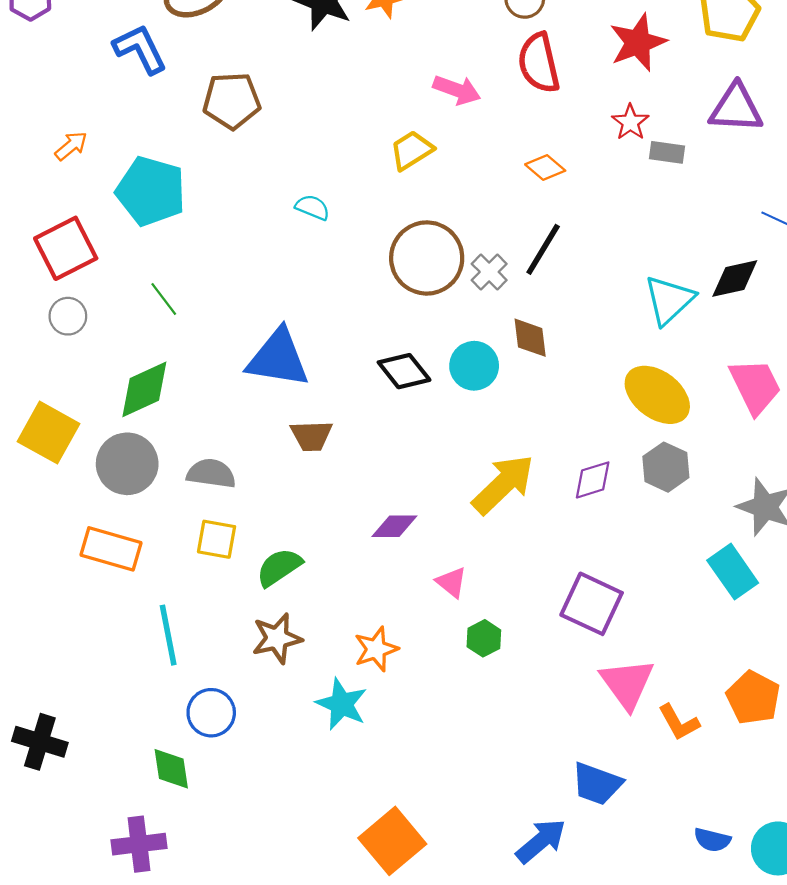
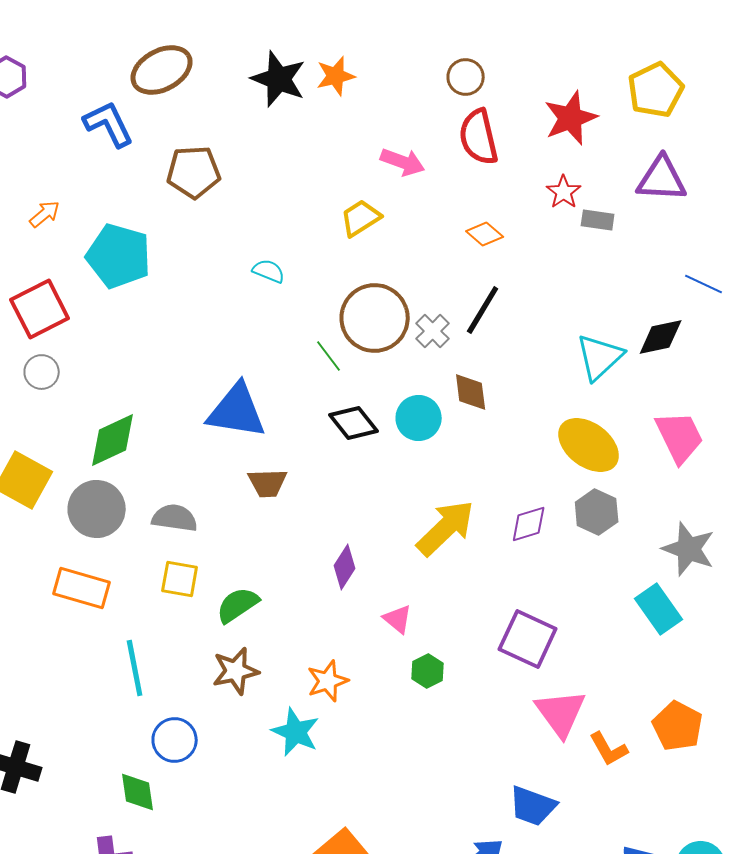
green line: (164, 299) -> (329, 356), moved
purple diamond: (394, 526) -> (345, 567), turned -57

